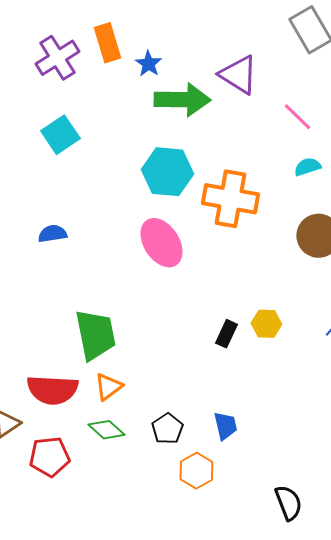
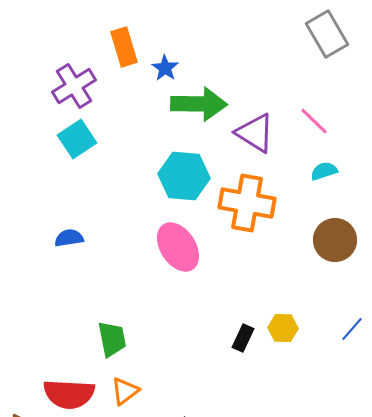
purple cross: (57, 58) -> (74, 86), moved
purple triangle: (238, 75) -> (255, 133), moved
green trapezoid: (95, 335) -> (112, 339), size x0.7

